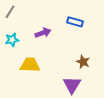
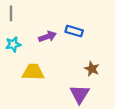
gray line: (10, 12) -> (11, 13), turned -32
blue rectangle: (75, 22) -> (74, 31), moved

